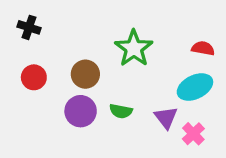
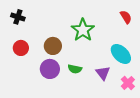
red semicircle: (203, 48) -> (126, 17), moved, turned 48
cyan ellipse: (195, 87) -> (121, 54), turned 70
pink cross: (193, 134) -> (128, 83), moved

